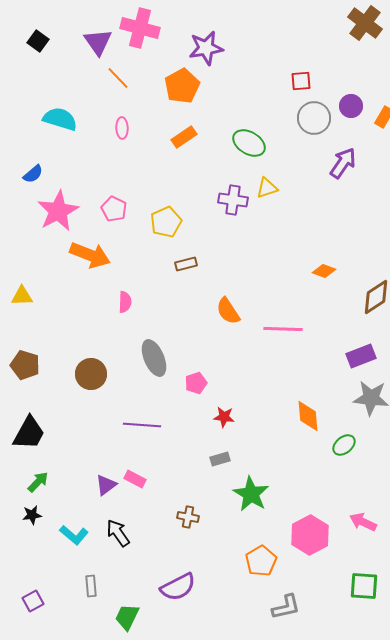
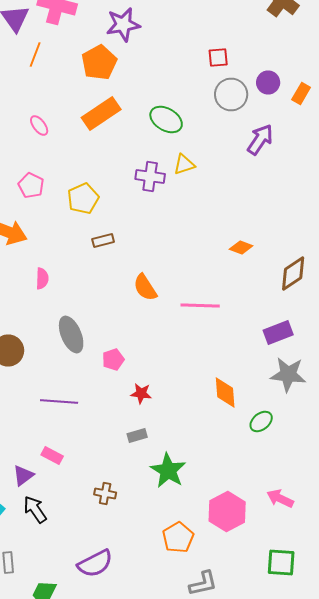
orange line: (118, 78) -> (35, 54), turned 65
pink ellipse: (122, 128) -> (39, 126), moved, turned -35
orange rectangle: (184, 137) -> (101, 114), size x1.5
purple triangle: (106, 485) -> (23, 476), moved

